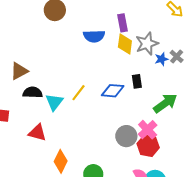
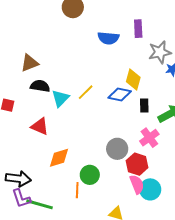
yellow diamond: (125, 44) -> (133, 79), moved
black rectangle: (137, 81) -> (144, 105), moved
gray circle: (126, 136) -> (117, 149), moved
red hexagon: (148, 146) -> (137, 164), moved
orange diamond: (61, 161) -> (59, 158), turned 40

